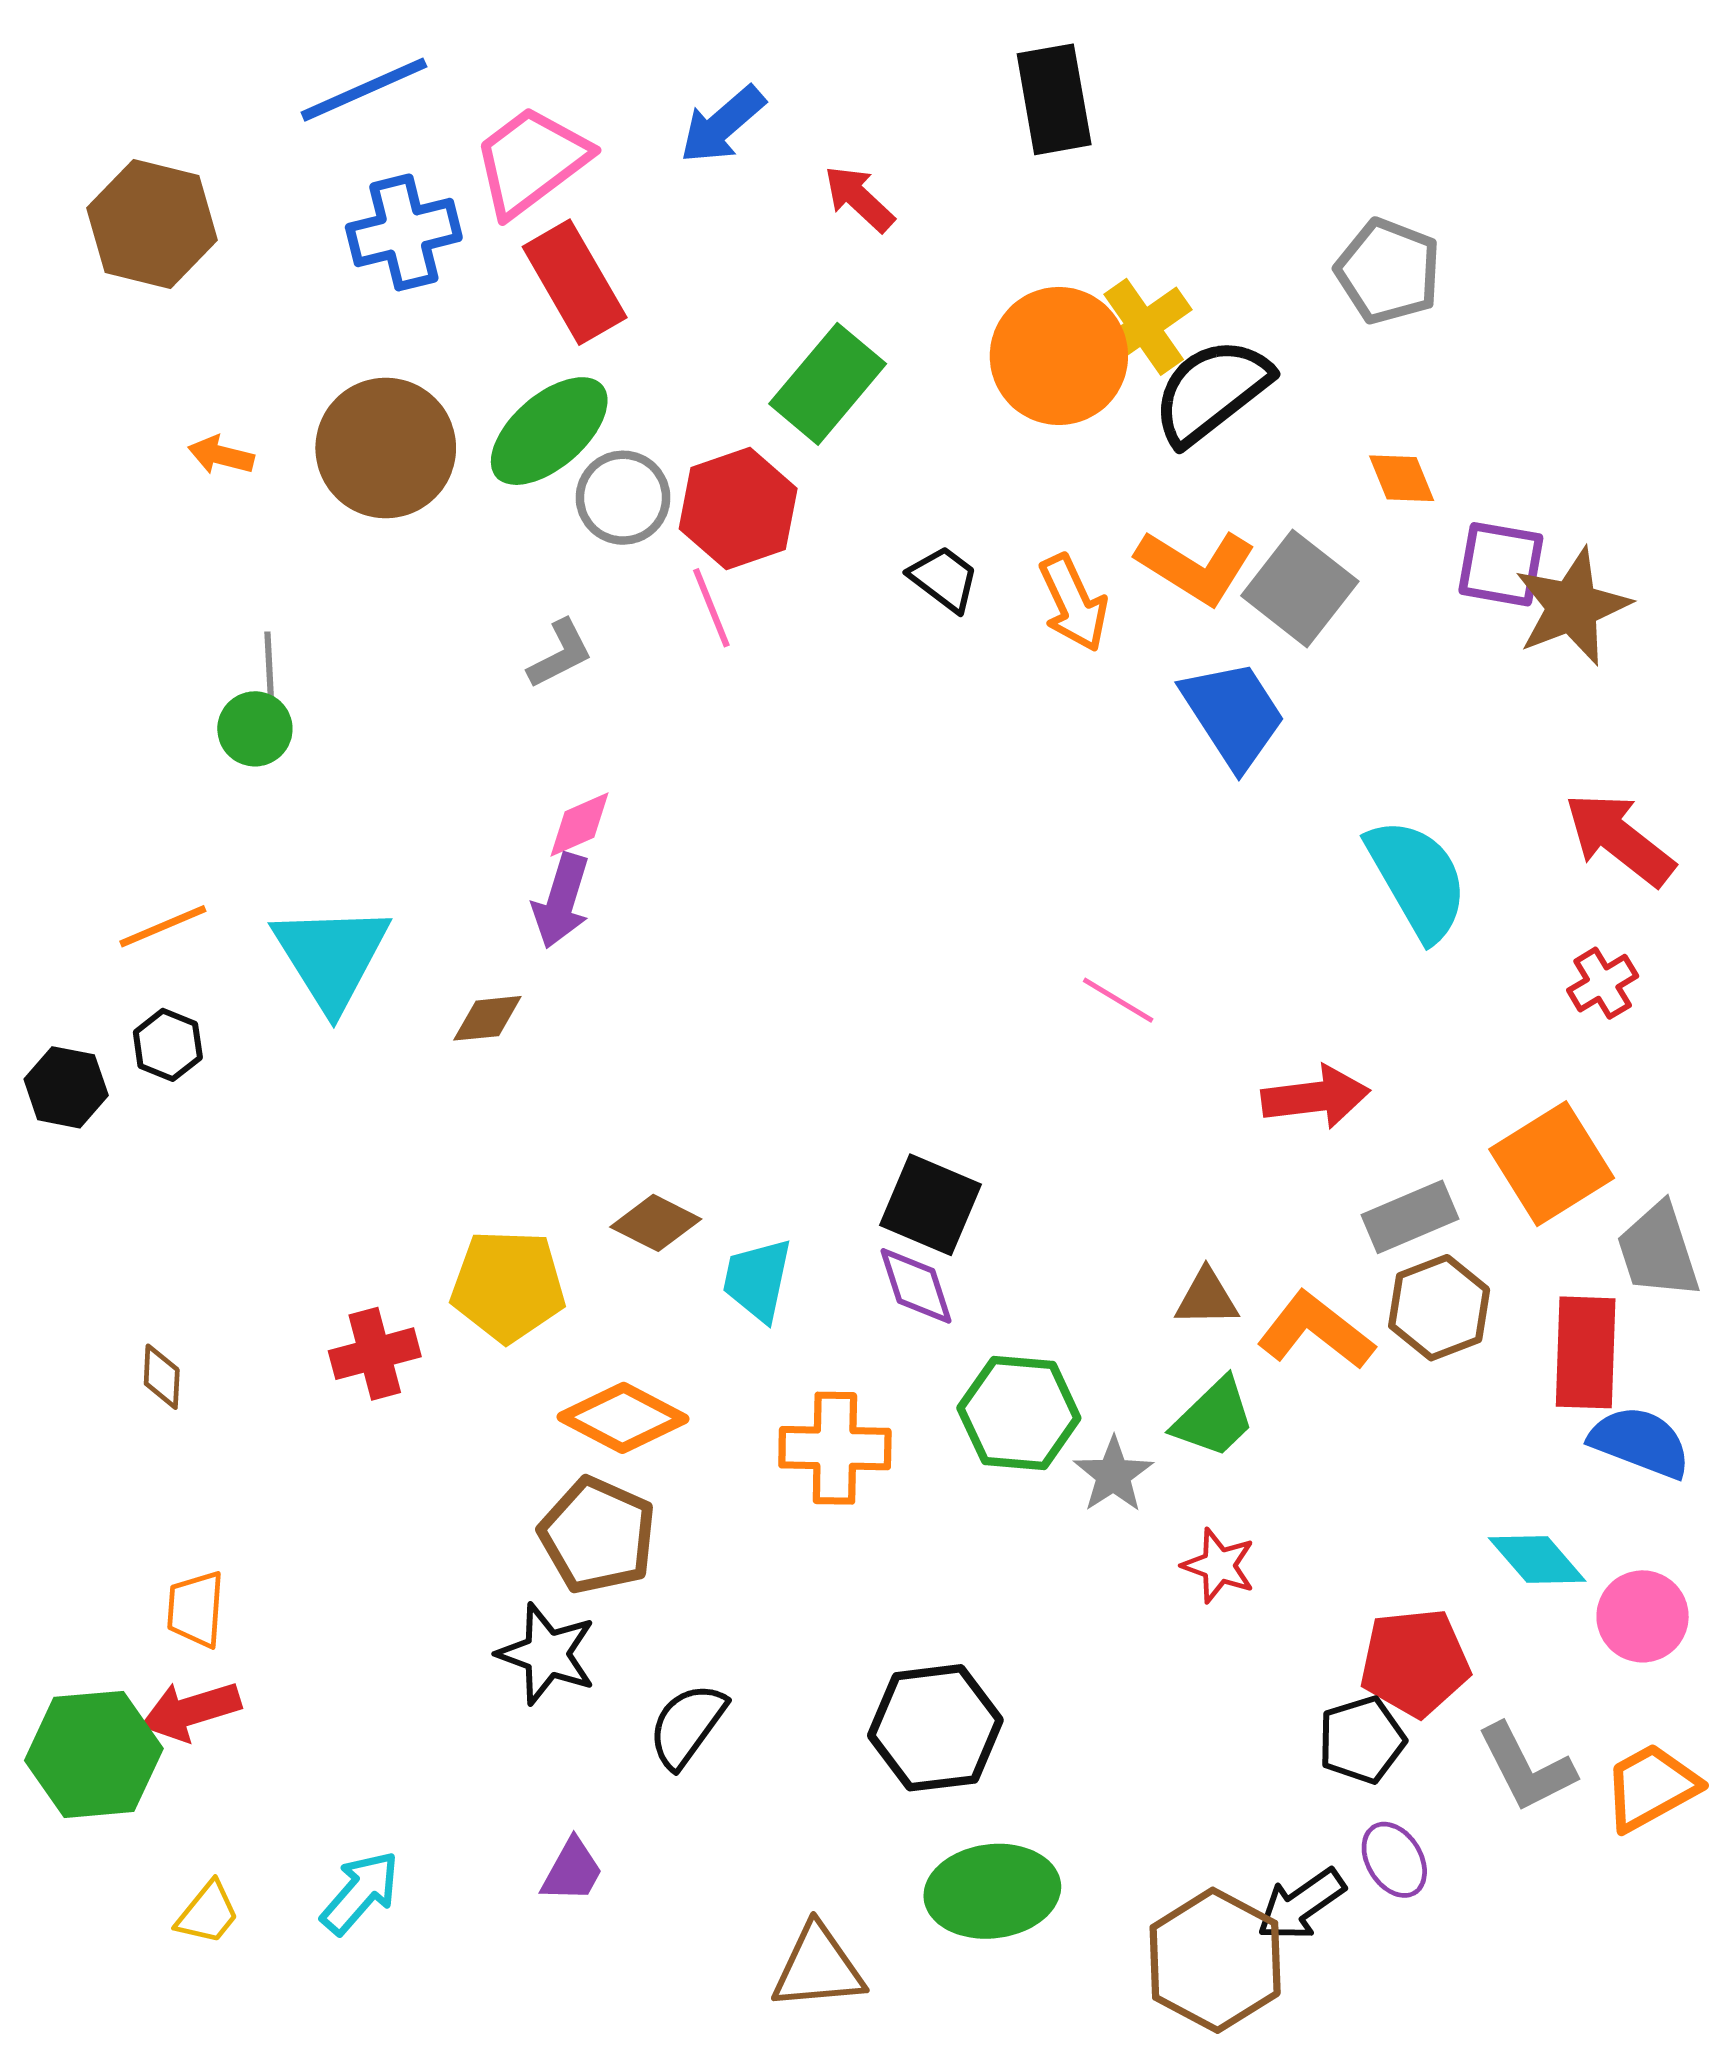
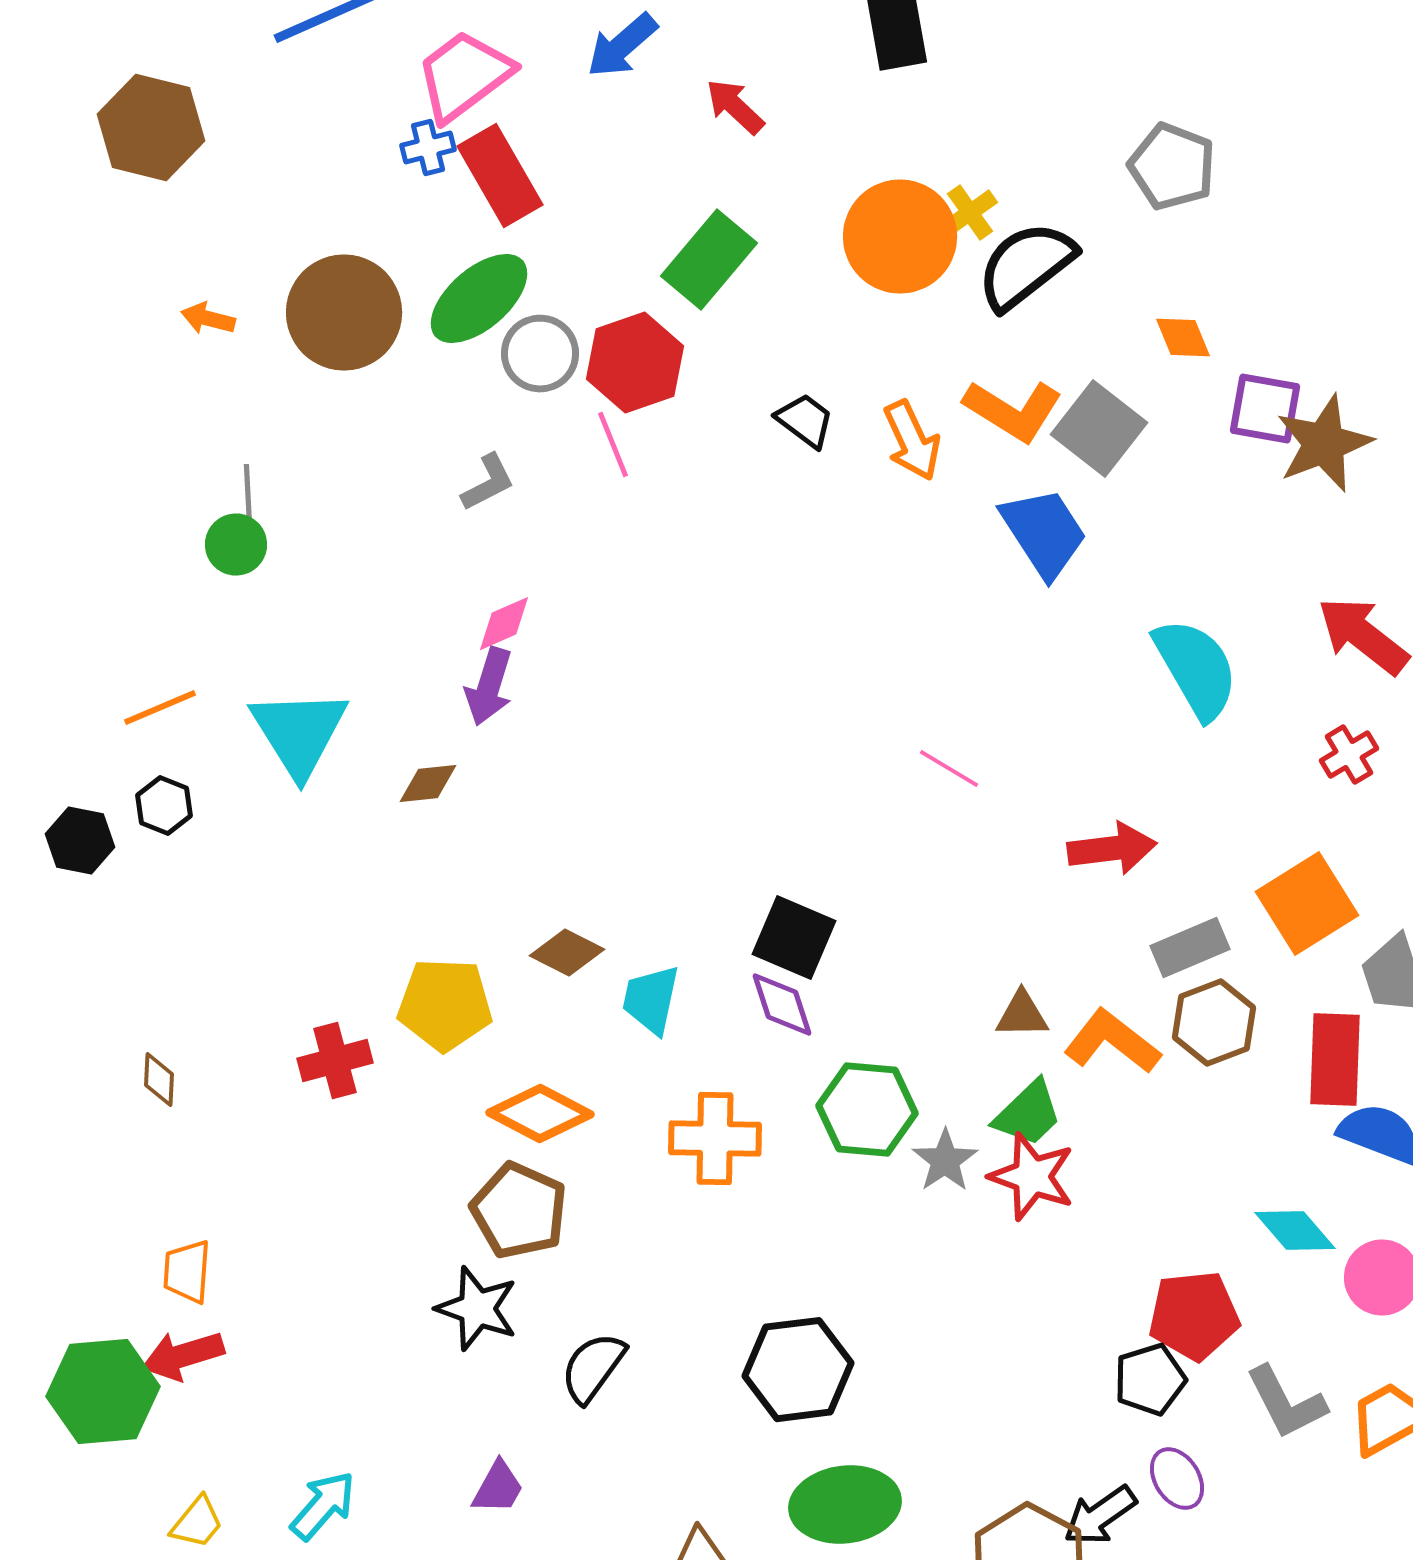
blue cross: (404, 232) -> (428, 148), moved, size x0.6
yellow cross: (1144, 327) -> (970, 213), size x0.7
red star: (1219, 1566) -> (1032, 1177), moved, size x1.4

